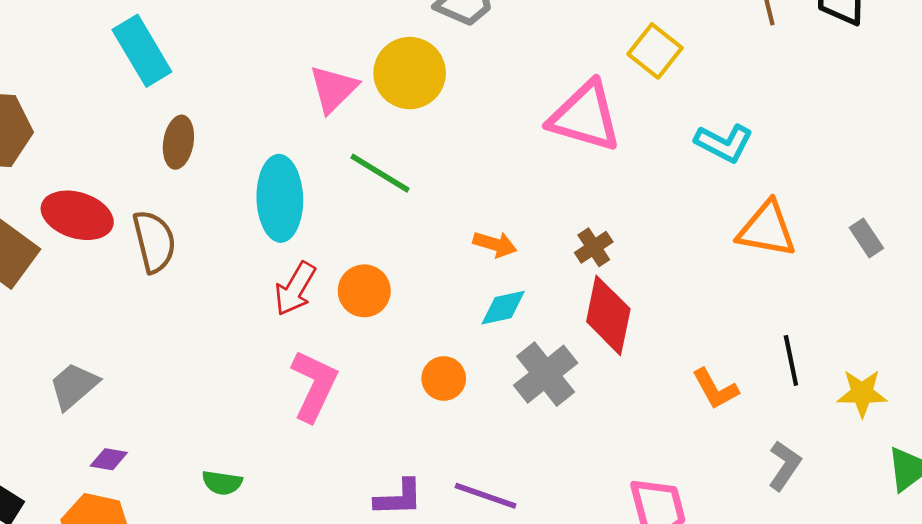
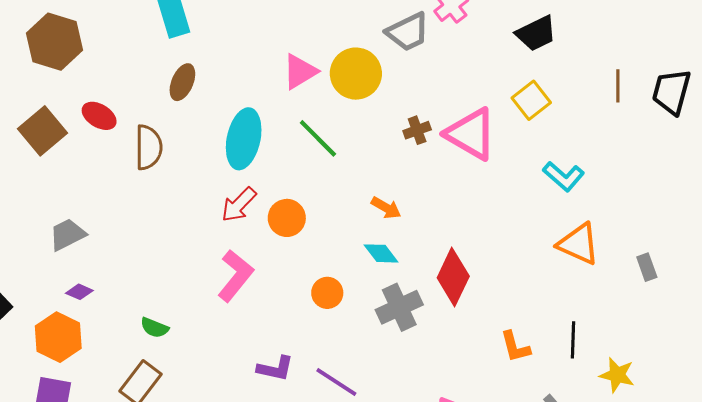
red ellipse: (77, 215) -> (99, 116), size x0.7
brown cross: (594, 247) -> (417, 130), moved
cyan diamond: (503, 308) -> (381, 253), turned 51

